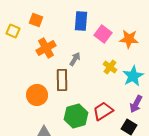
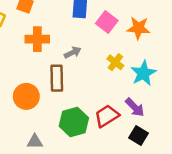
orange cross: (46, 48) -> (37, 39), turned 30
gray arrow: (75, 59) -> (73, 52), turned 32
purple arrow: (136, 104) -> (135, 107), moved, turned -72

